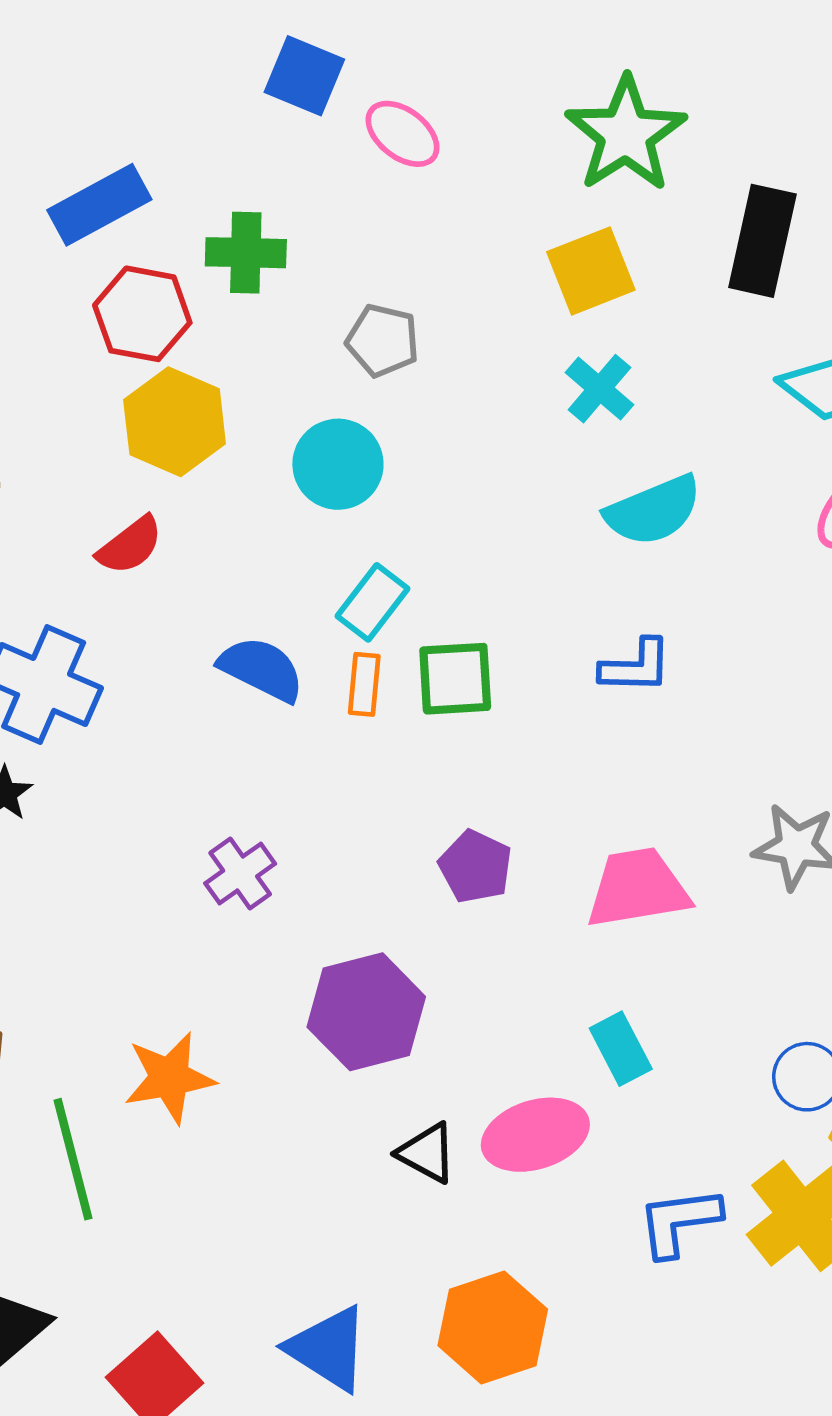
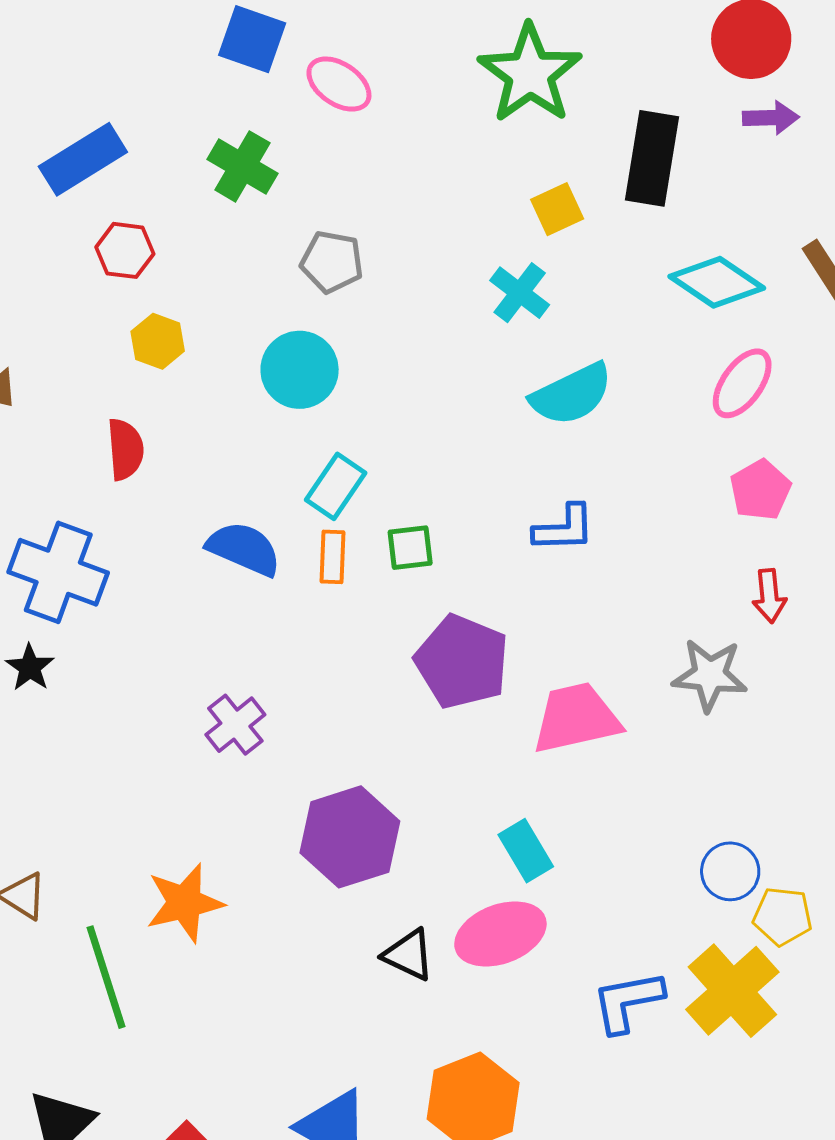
green cross: (246, 253) -> (242, 166), moved, turned 32
yellow square: (591, 271) -> (557, 209), moved, size x0.7
red hexagon: (142, 314) -> (125, 250), size x0.7
yellow hexagon: (175, 422) -> (158, 341), size x0.6
red semicircle: (130, 545) -> (125, 449), turned -54
green square: (455, 679) -> (410, 548), size x0.7
purple pentagon: (475, 867) -> (462, 662), moved, size x1.5
cyan rectangle: (621, 1049) -> (526, 851), moved

